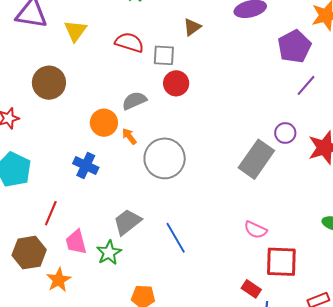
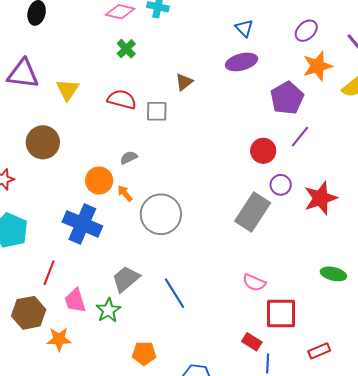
red circle: (176, 83) -> (263, 151), moved
gray semicircle: (134, 101) -> (129, 158), size x0.7
blue cross: (86, 166) -> (82, 224), size x1.5
orange star: (59, 280) -> (59, 339), turned 30

